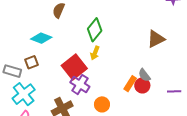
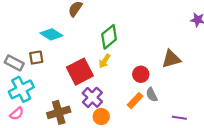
purple cross: (80, 85) -> (92, 97), moved
red circle: (142, 85) -> (141, 74), moved

